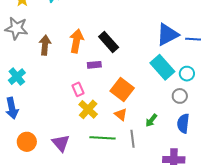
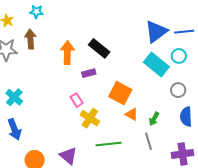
brown arrow: (45, 45) -> (30, 39), moved
cyan circle: (187, 74) -> (179, 56), moved
orange triangle: (121, 115) -> (132, 114), moved
gray line: (133, 139) -> (149, 141), moved

